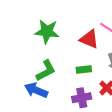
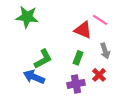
green star: (47, 31) -> (27, 17), moved
green rectangle: (84, 69) -> (78, 58), turned -64

